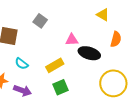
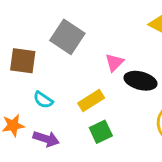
gray square: (40, 21) -> (67, 37), size x1.6
pink triangle: (72, 40) -> (114, 62), turned -40

